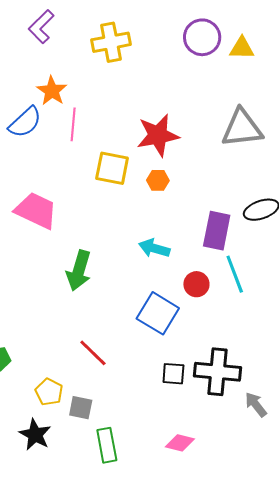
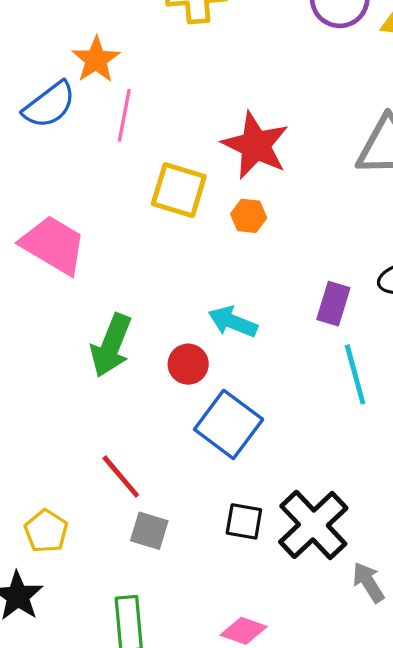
red star: (158, 135) -> (255, 145), turned 30
purple rectangle: (217, 231) -> (333, 304), size x0.7
red circle: (196, 284) -> (188, 364), moved
black cross: (218, 372) -> (313, 525), turned 36
gray square: (81, 408) -> (149, 531), moved

